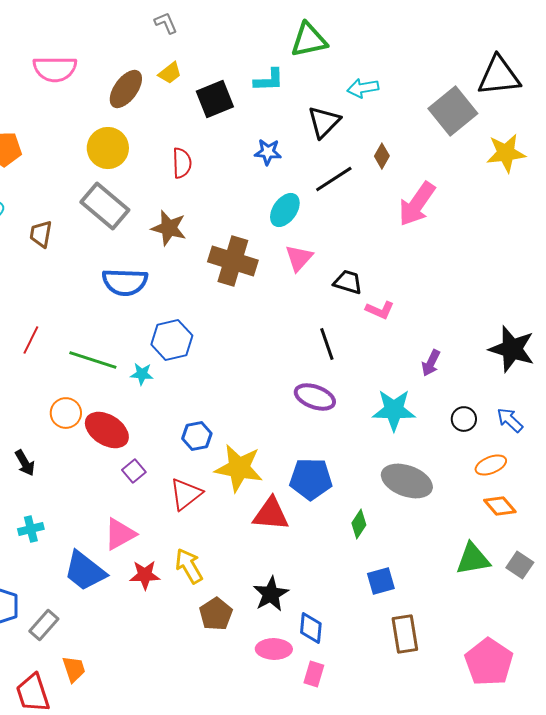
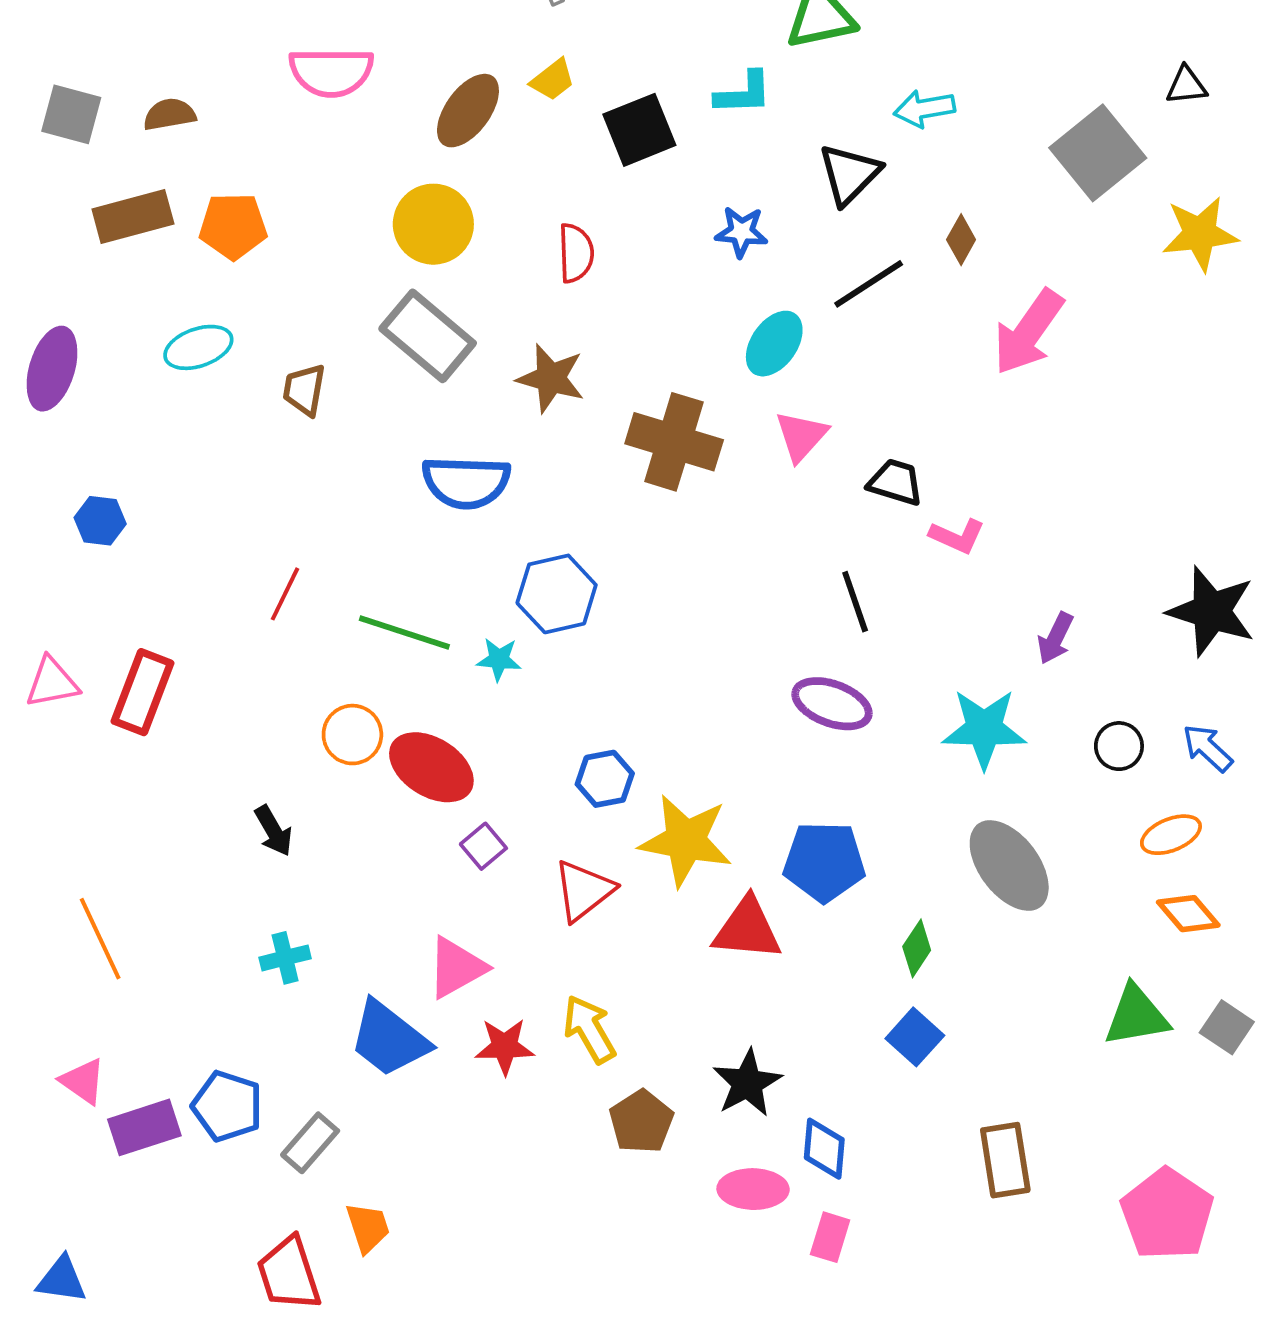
black triangle: (499, 76) -> (1186, 85), size x0.5
gray ellipse: (407, 481) -> (1009, 865), turned 33
blue square: (381, 581) -> (915, 1037), moved, turned -32

